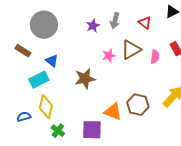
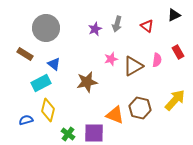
brown triangle: (131, 50) -> (133, 66), moved
green cross: (58, 131) -> (68, 134), moved

